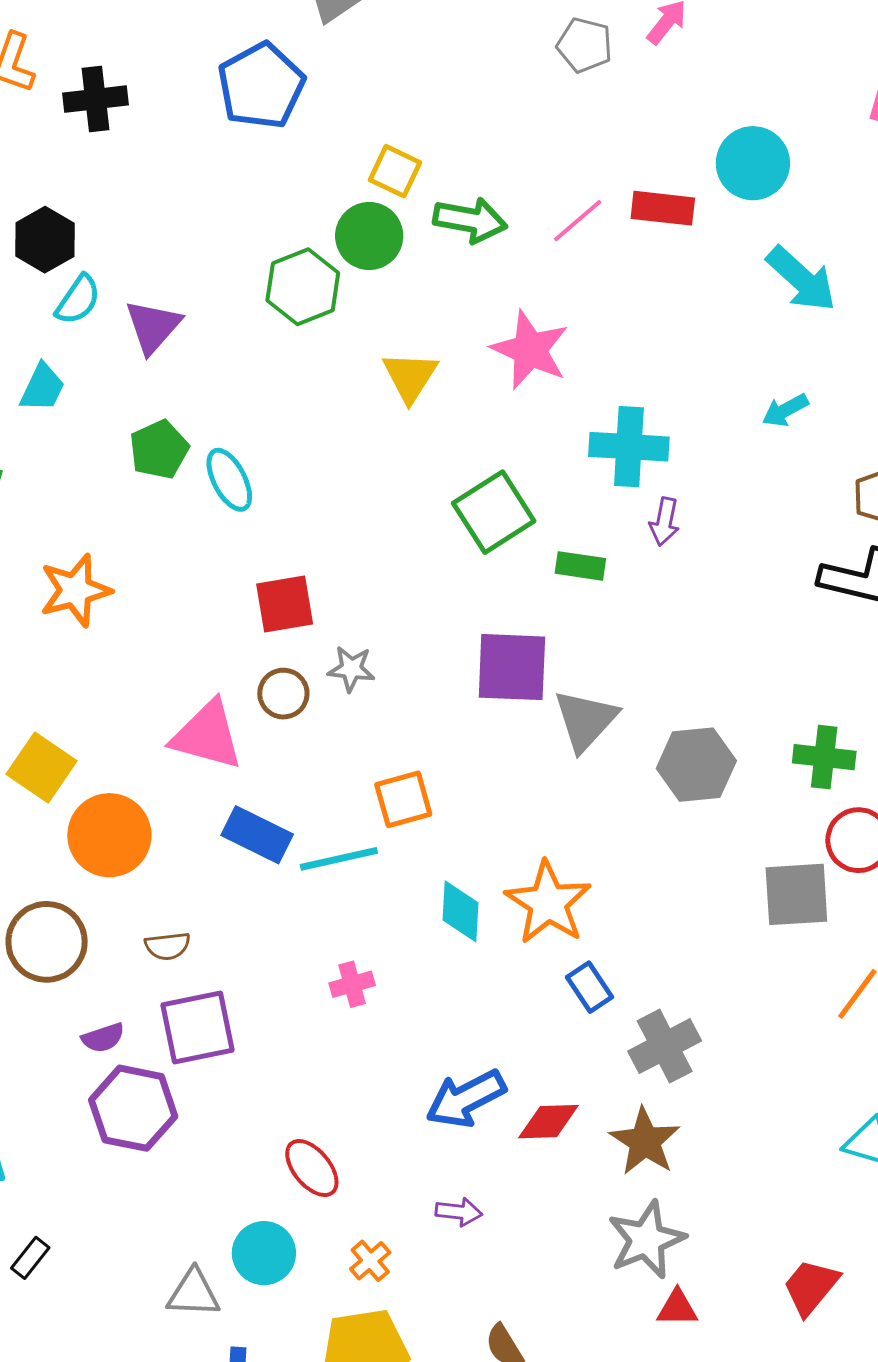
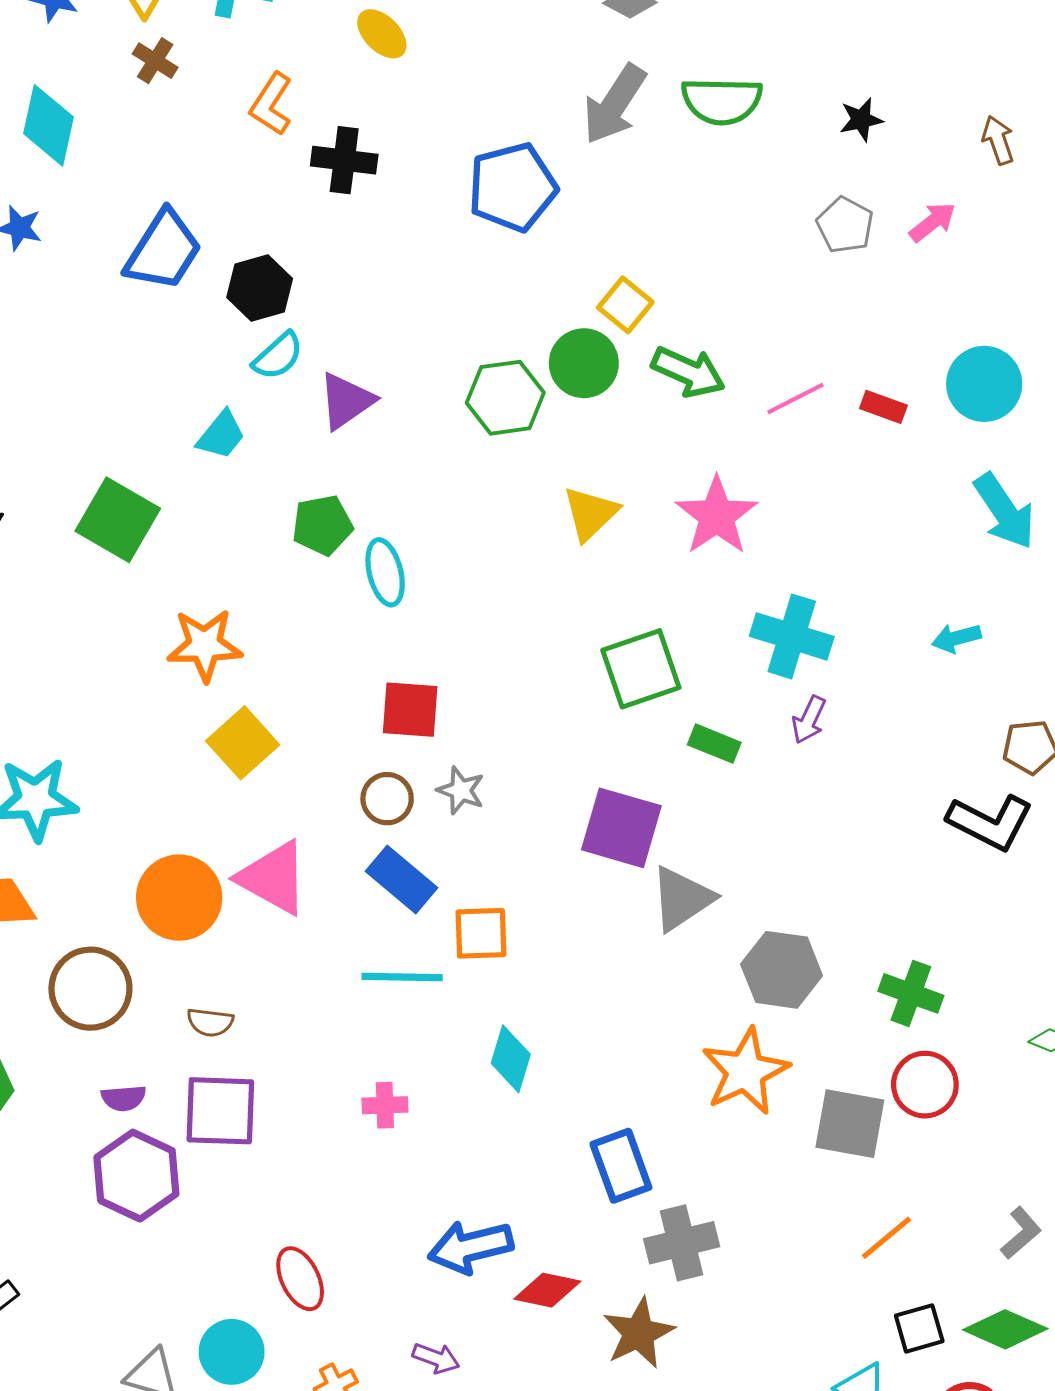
red rectangle: (663, 208) -> (883, 407), size x0.7
pink triangle: (207, 735) -> (273, 878), moved
yellow square: (41, 768) -> (243, 743), moved
blue rectangle: (257, 835) -> (402, 879), moved
orange star: (548, 903) -> (745, 1071), moved
blue rectangle: (590, 987) -> (621, 1166), size x1.4

